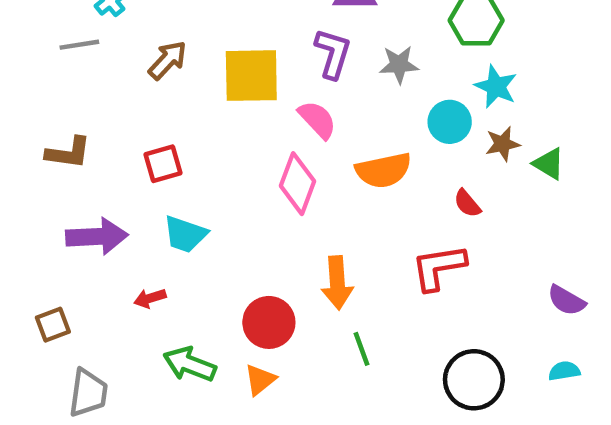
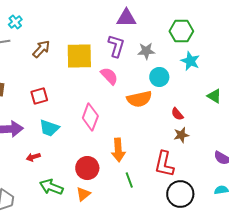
cyan circle: (450, 122) -> (159, 77), moved
brown star: (503, 144) -> (181, 135), moved
pink diamond: (298, 184) -> (90, 117), moved
red L-shape: (439, 267) -> (164, 164), moved, turned -68

